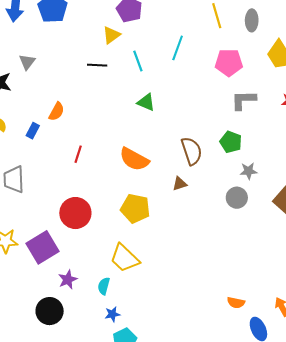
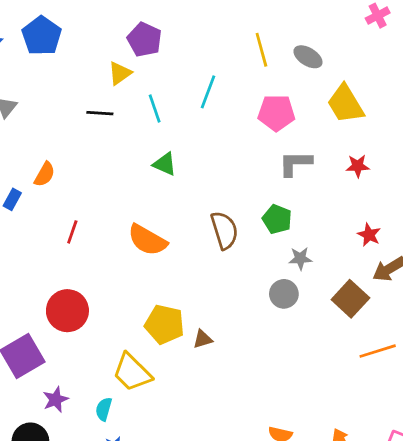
gray ellipse: (252, 20) -> (308, 57), turned -60
brown triangle: (180, 184) -> (203, 339), moved
yellow pentagon: (135, 208) -> (165, 324), moved

